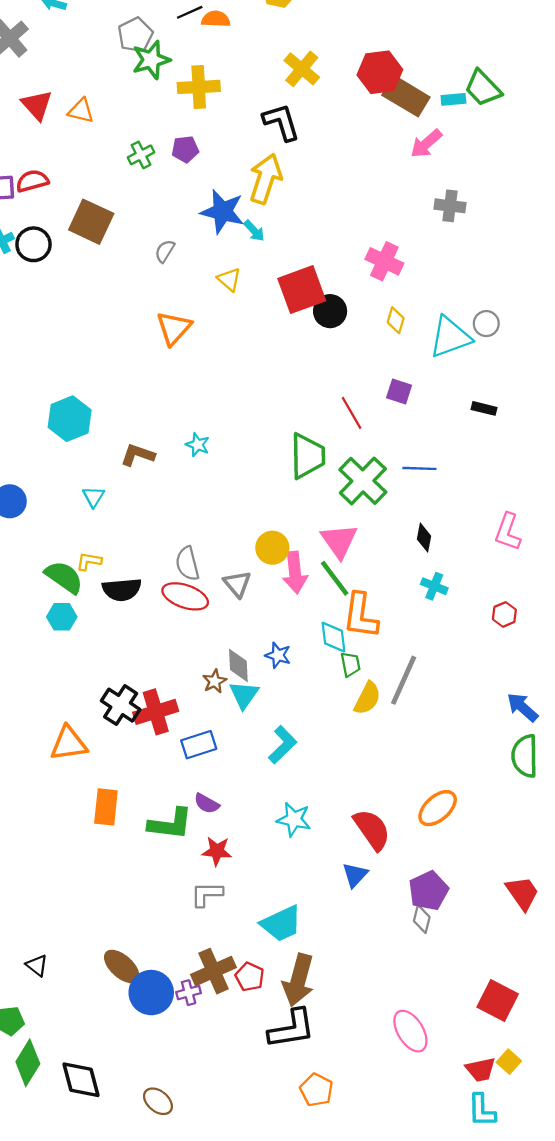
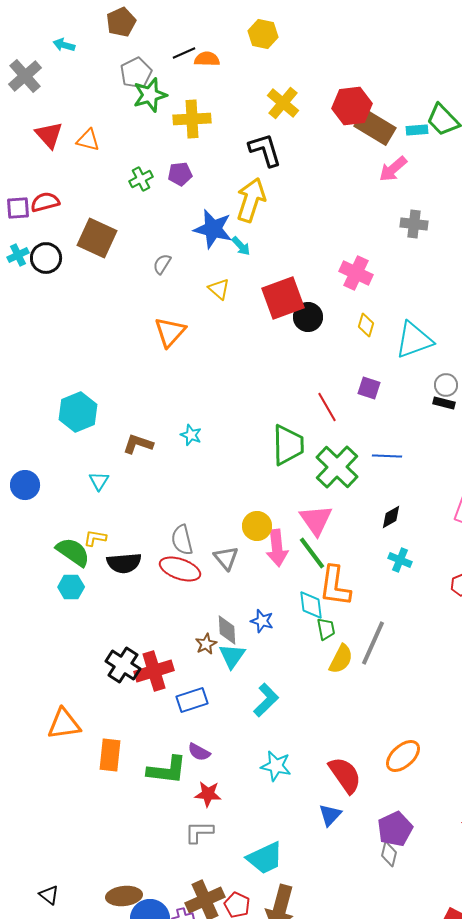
gray circle: (486, 324) -> (446, 385), moved
black diamond: (424, 538) -> (391, 517), turned 50
orange triangle: (69, 744) -> (64, 724), moved
brown ellipse: (122, 967) -> (124, 896), turned -48

